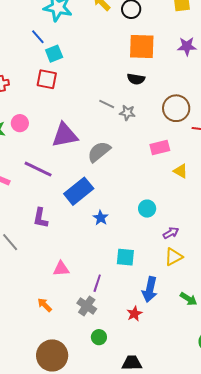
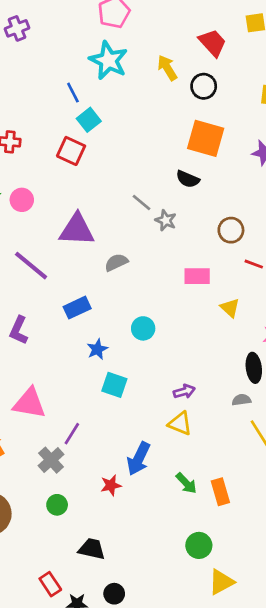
cyan square: (54, 54) -> (89, 120), turned -30
brown circle: (176, 108) -> (231, 230), size x0.7
gray semicircle: (99, 152) -> (116, 262), size x0.7
yellow triangle: (181, 171) -> (230, 308), moved
blue rectangle: (79, 191) -> (77, 308), size x0.7
cyan circle: (147, 209) -> (143, 328), moved
cyan square: (125, 257) -> (114, 385), moved
yellow triangle: (174, 257) -> (180, 423), turned 36
pink triangle: (61, 269) -> (29, 403), size x1.5

